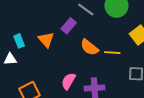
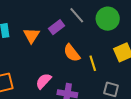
yellow line: (112, 53) -> (93, 63), turned 56

